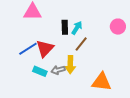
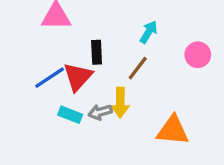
black rectangle: (65, 27) -> (97, 52), moved
pink circle: (118, 27) -> (198, 55), moved
cyan arrow: (77, 28) -> (149, 32), moved

